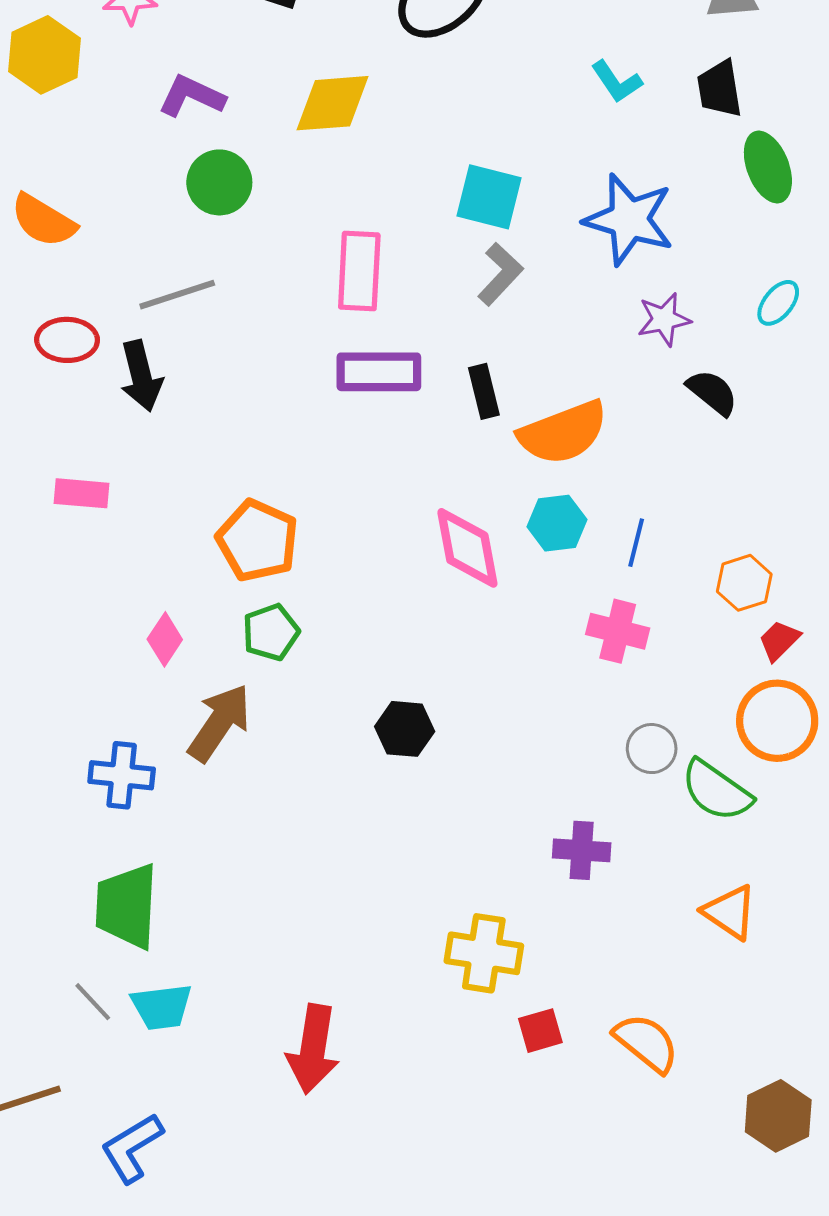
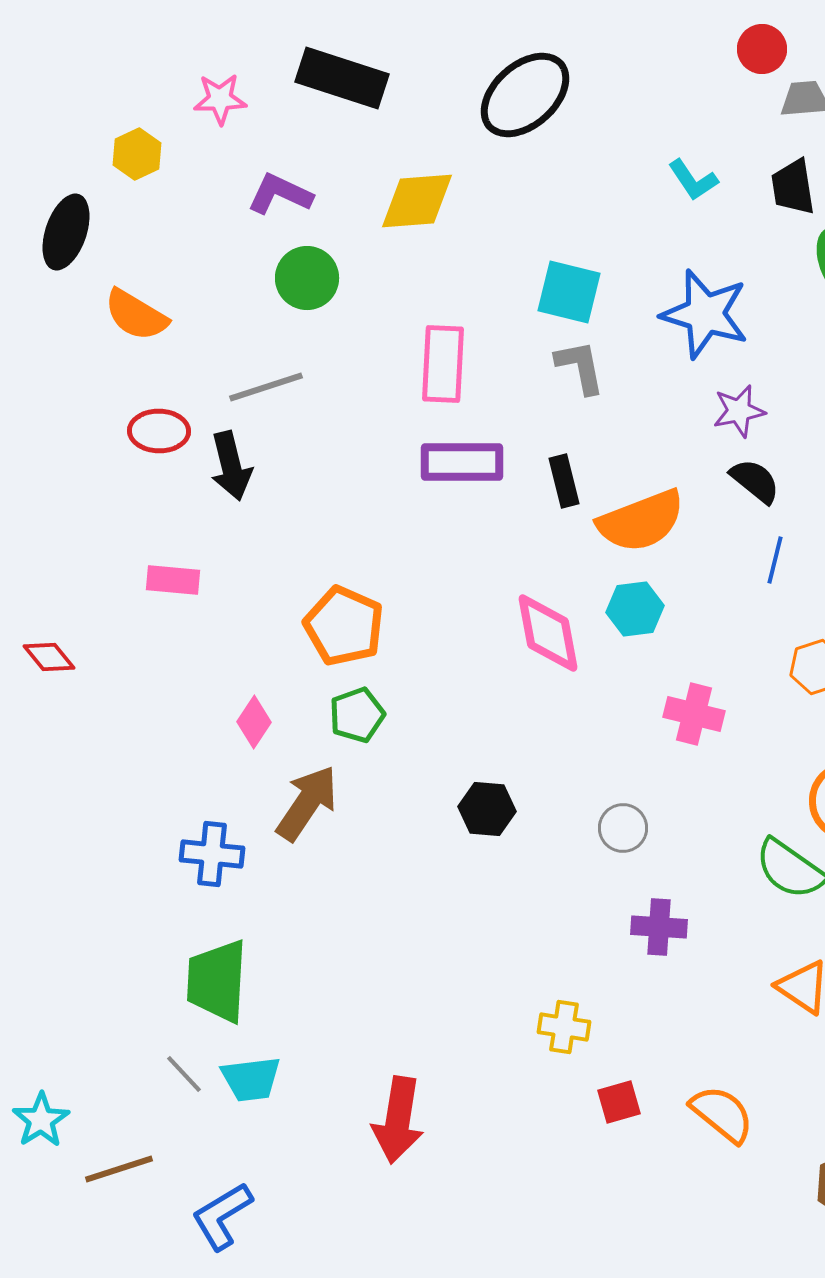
yellow hexagon: (44, 55) -> (137, 154), size x0.7
gray L-shape: (500, 274) -> (580, 367), turned -54
black semicircle: (712, 392) -> (755, 481), moved
blue line: (636, 543) -> (775, 560), moved
gray circle: (652, 749) -> (623, 828), moved
yellow cross: (484, 953) -> (564, 1027), size x0.7

